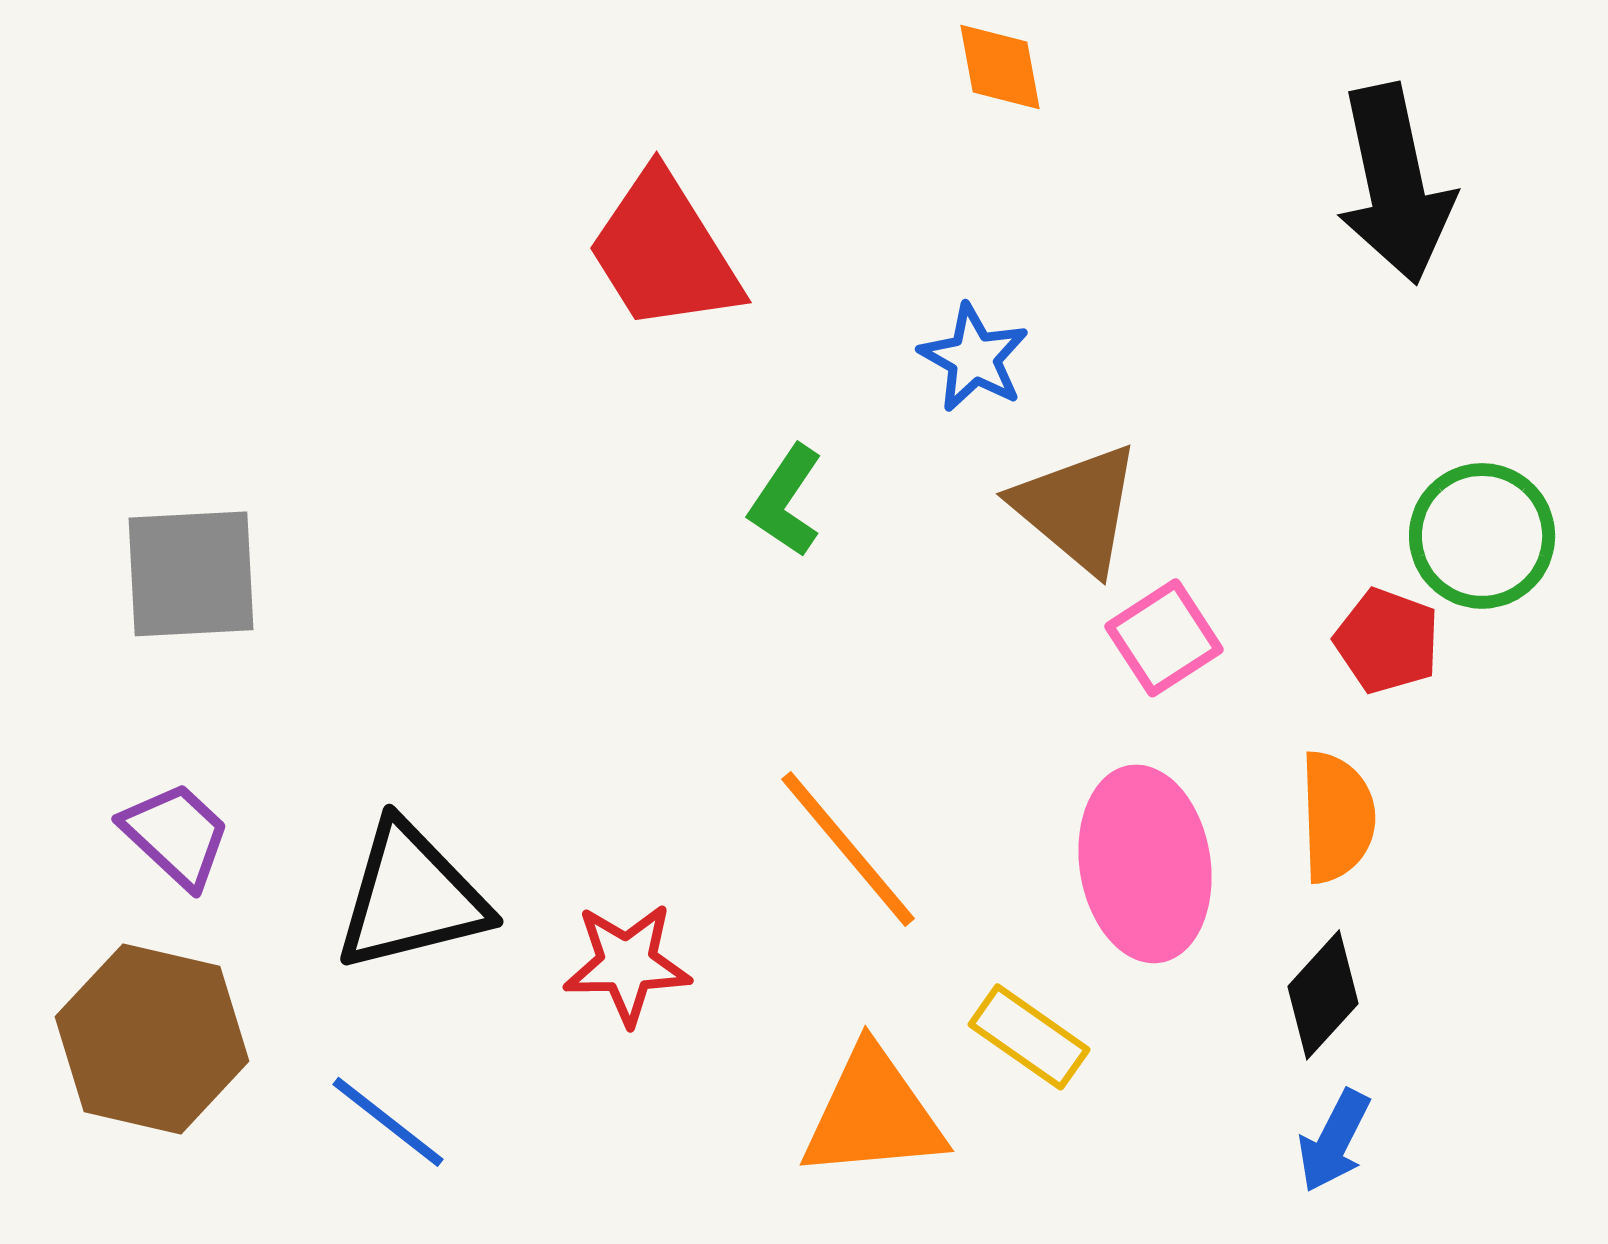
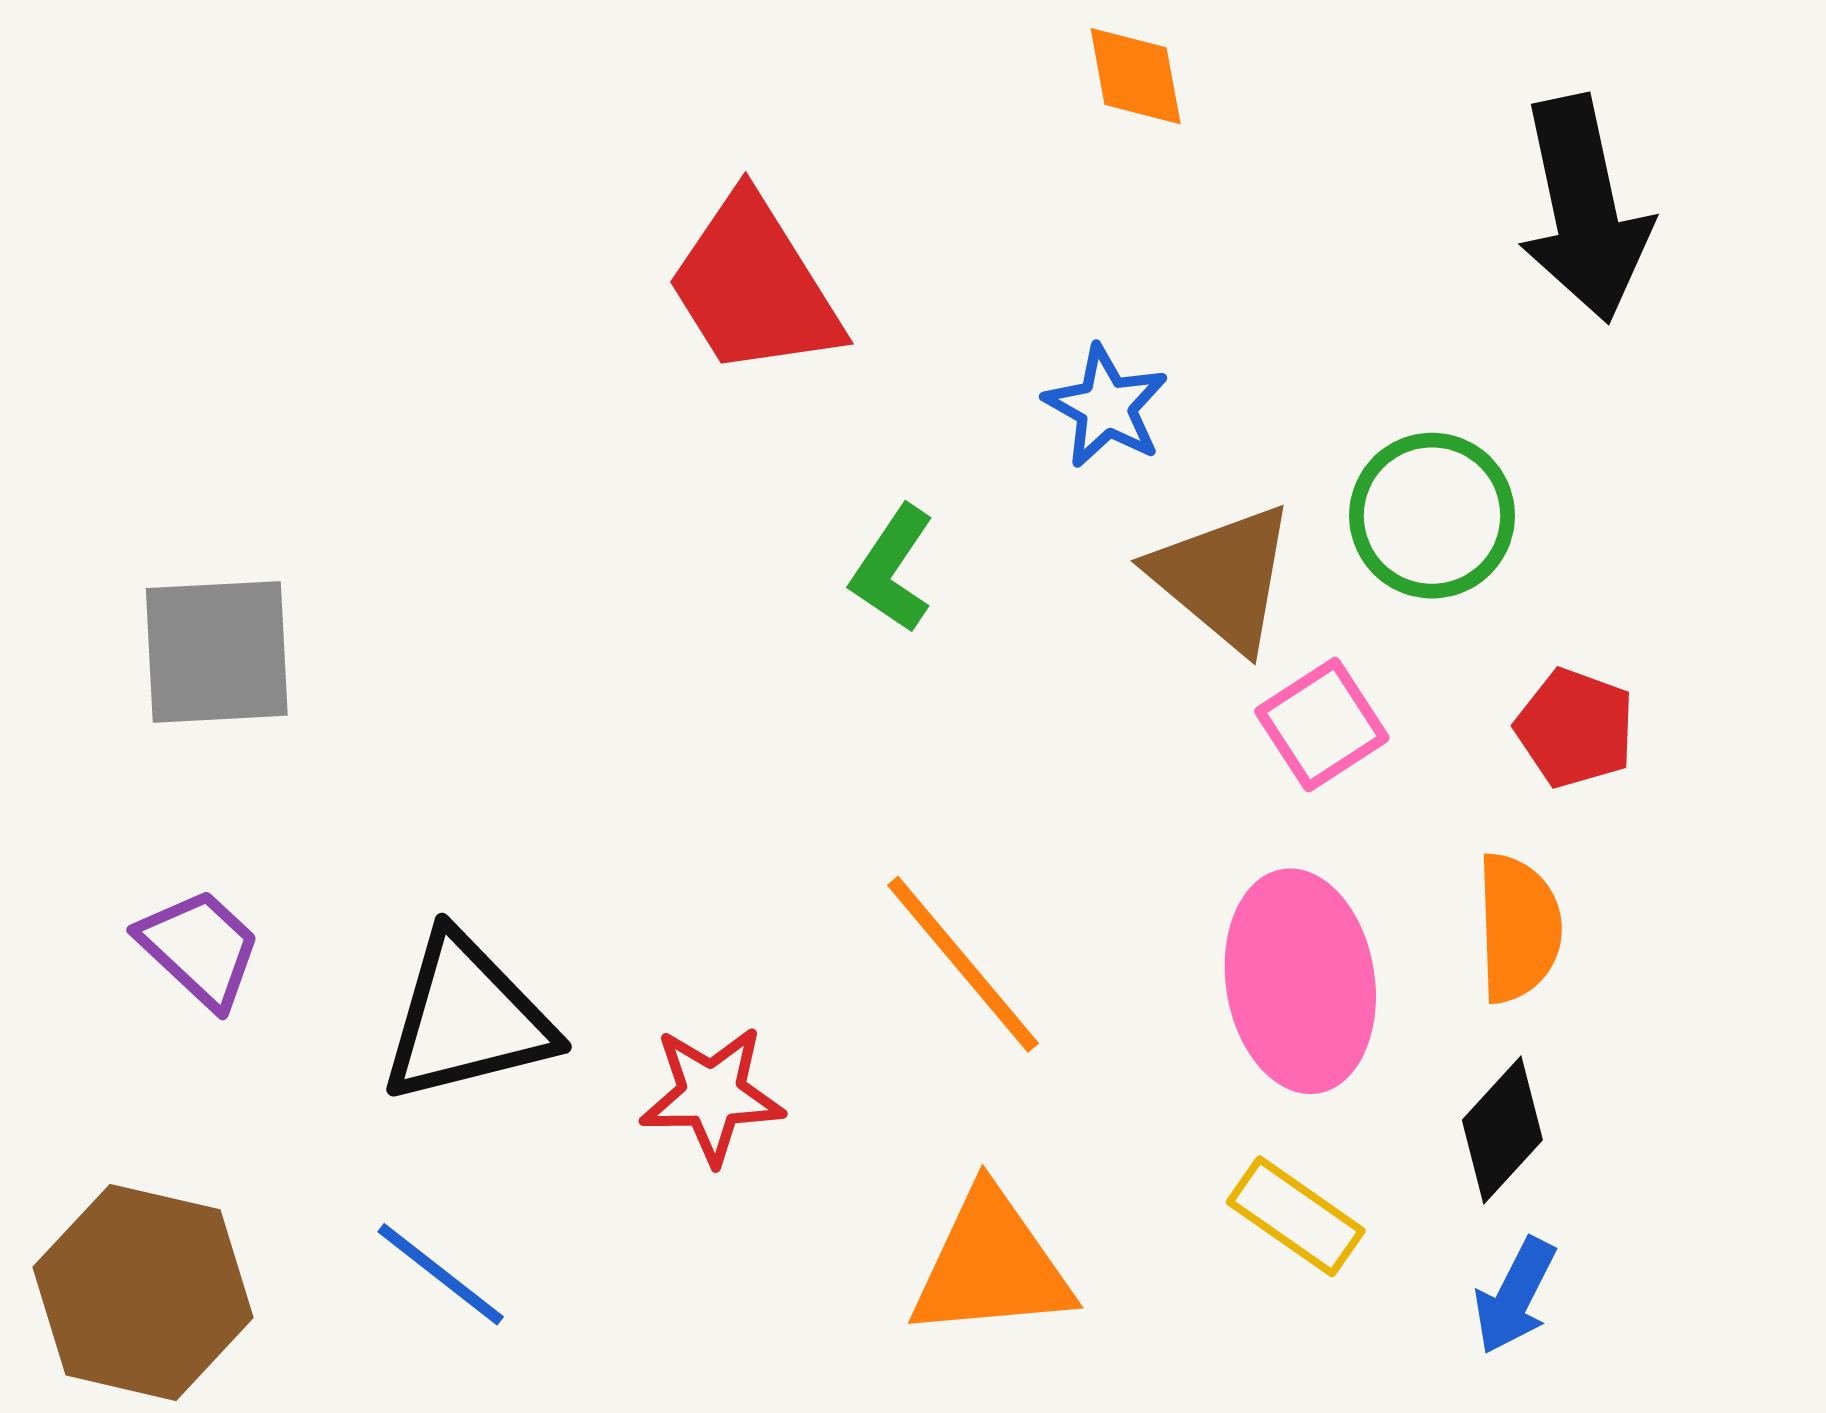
green circle: (1482, 536) -> (1432, 516), moved
yellow rectangle: (1029, 1037) -> (1296, 1216), moved
brown hexagon: (152, 1039) -> (143, 1292), moved

